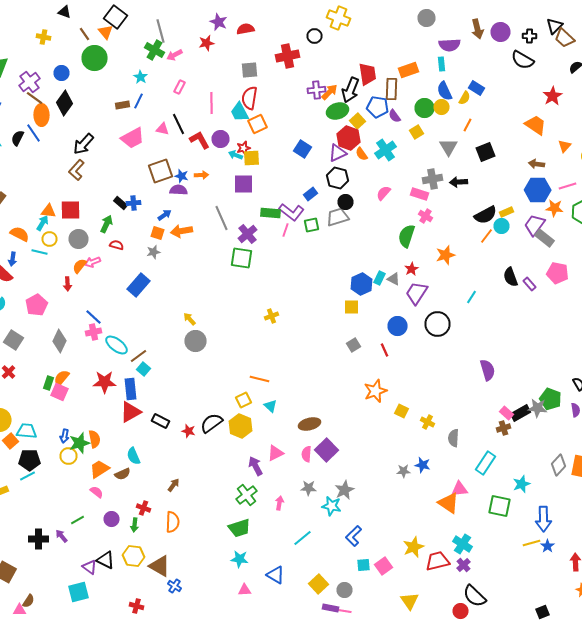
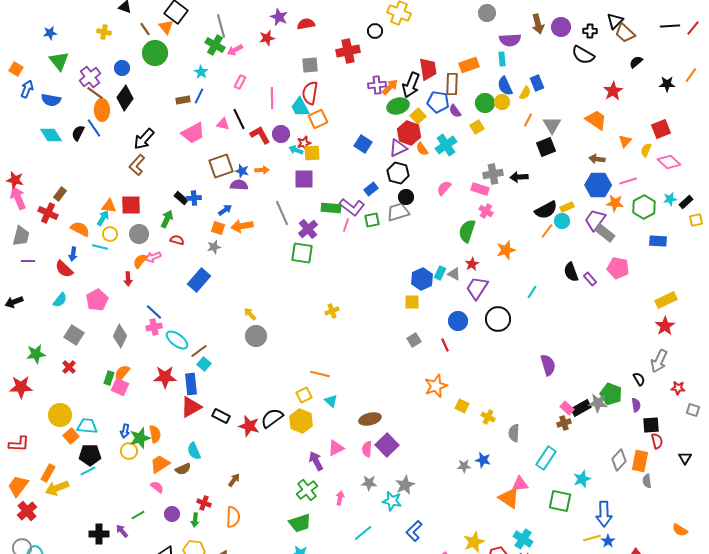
blue rectangle: (476, 88) -> (537, 83), turned 35
gray triangle: (448, 147) -> (552, 125), moved
red star: (188, 431) -> (249, 426), size x1.5

